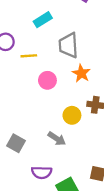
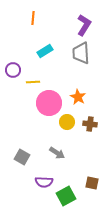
gray trapezoid: (68, 45) -> (81, 53), moved
pink circle: (47, 80) -> (49, 103), size x1.6
yellow circle: (72, 115) -> (67, 122), moved

